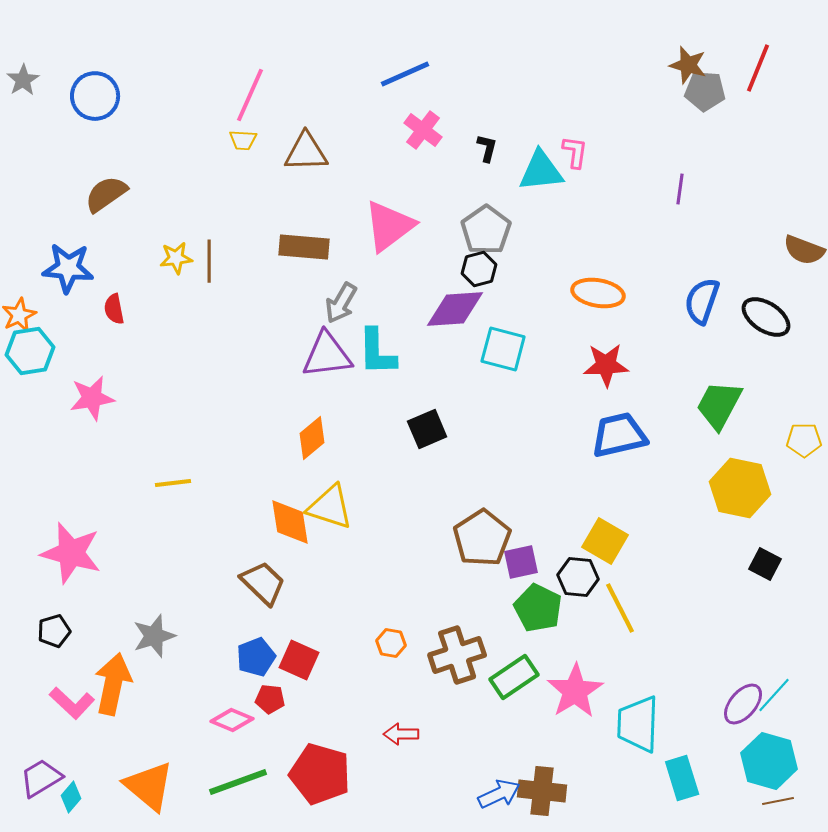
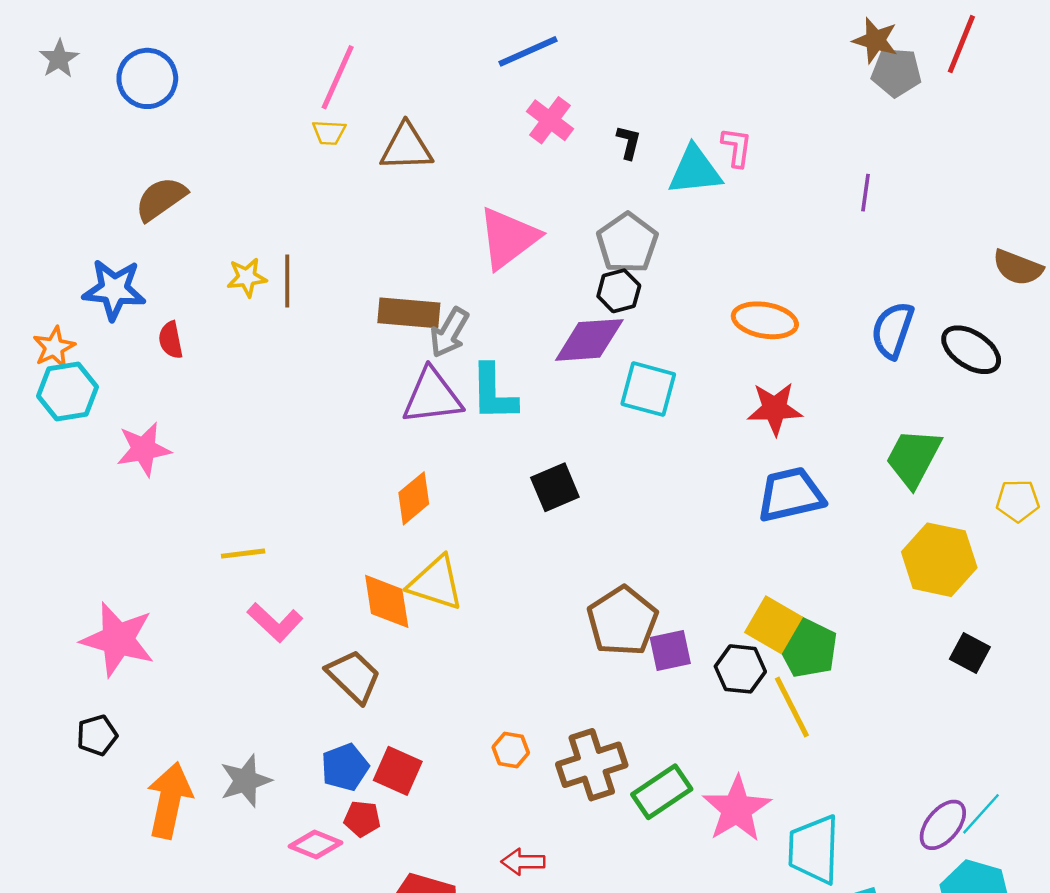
brown rectangle: (304, 247) -> (409, 313), moved
green pentagon: (538, 608) -> (808, 648), moved
gray star: (154, 636) -> (246, 781), moved
pink L-shape: (72, 703) -> (275, 622), moved

